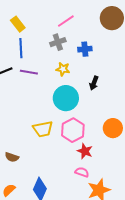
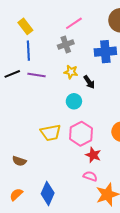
blue cross: (85, 49) -> (105, 52), moved, size x1.5
black arrow: (94, 83) -> (89, 82), moved, turned -56
cyan circle: (66, 98) -> (74, 101), size x0.6

